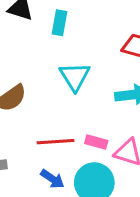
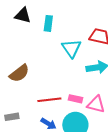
cyan triangle: (75, 76) -> (71, 48), moved

